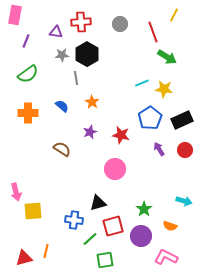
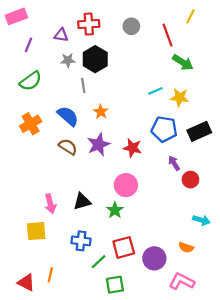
pink rectangle: (15, 15) -> (16, 16), turned 60
blue semicircle: (62, 106) -> (68, 116), size x1.5
orange cross: (28, 113) -> (31, 124), turned -30
blue pentagon: (150, 118) -> (164, 129), turned -30
purple star: (90, 132) -> (99, 145), size x1.5
brown semicircle: (62, 149) -> (68, 147), moved
red circle: (185, 150) -> (190, 180), moved
pink arrow: (16, 192) -> (50, 204), moved
black triangle: (98, 203) -> (82, 201), moved
green star: (144, 209) -> (115, 210), moved
red triangle: (24, 258) -> (26, 282), turned 42

